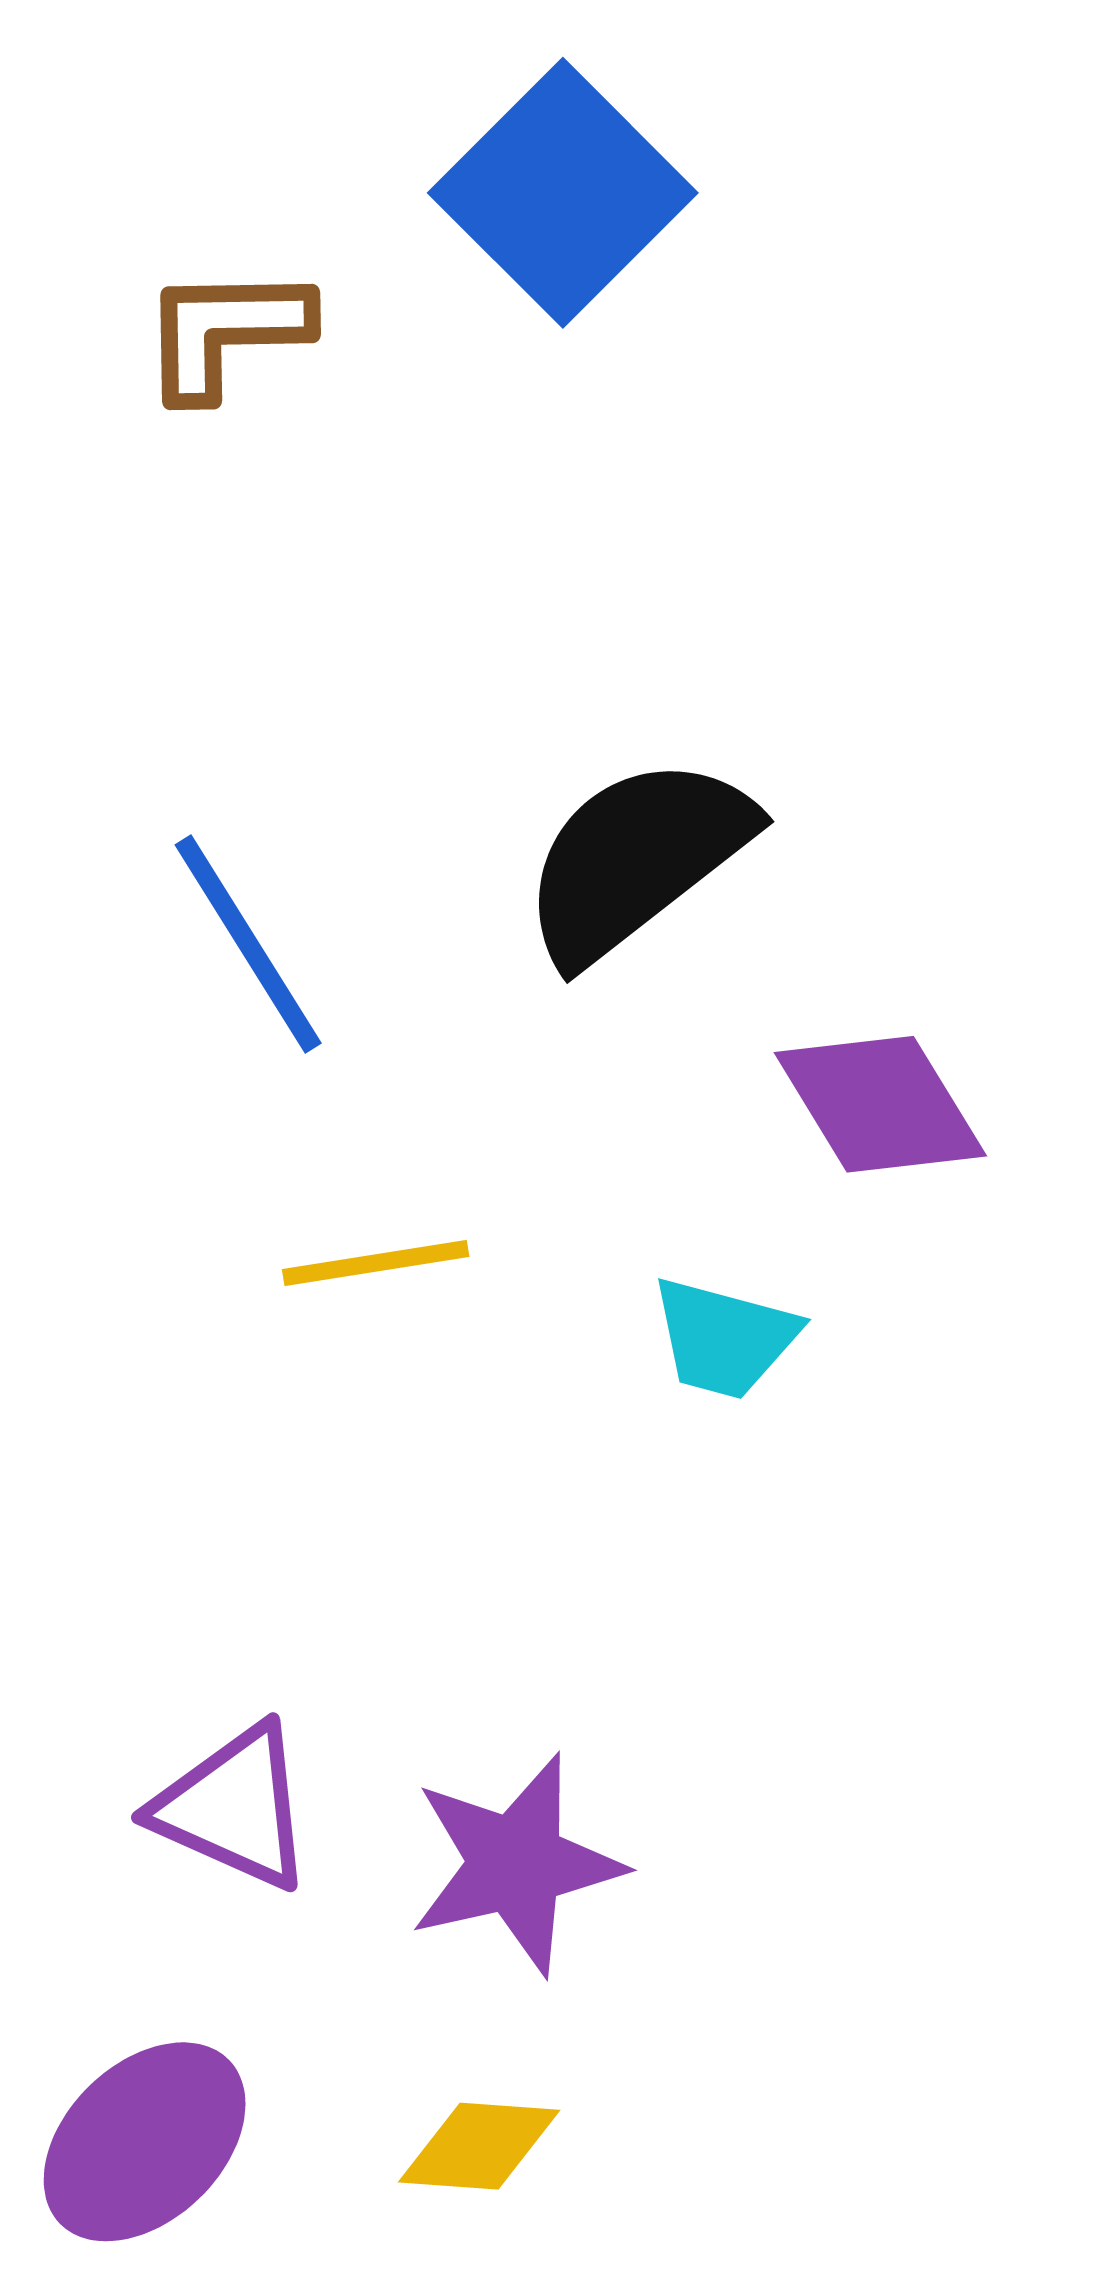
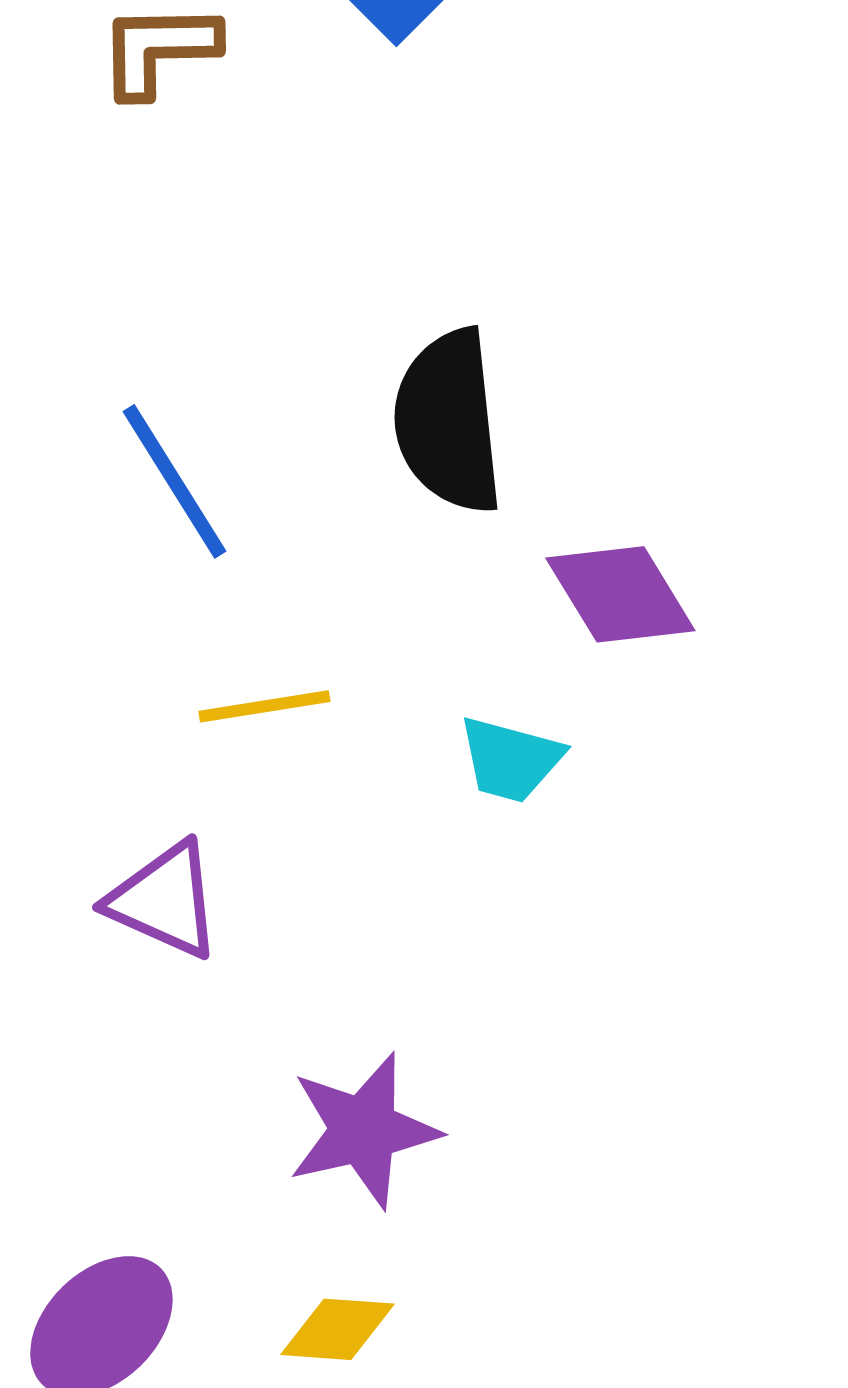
black semicircle: (636, 859) -> (448, 421), turned -58
purple triangle: (234, 1807) -> (164, 900), moved

